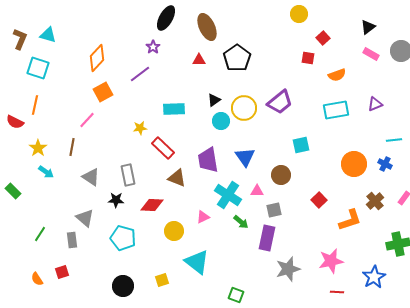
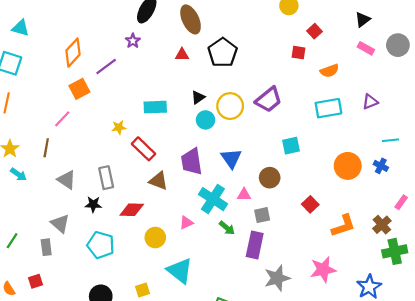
purple line: (140, 74) -> (106, 66), moved
brown cross: (375, 201) -> (382, 225), moved

